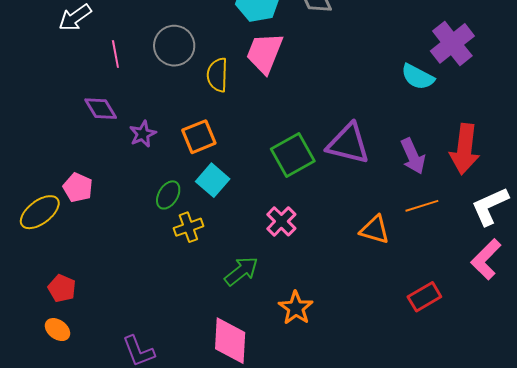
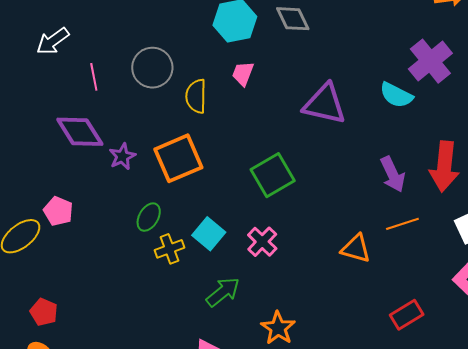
pink trapezoid: (265, 53) -> (243, 74), size x0.6
purple diamond: (101, 109) -> (80, 132), size x1.4
orange square: (199, 137) -> (178, 158), size x1.4
purple triangle: (348, 144) -> (325, 104), moved
cyan square: (213, 180) -> (209, 234), moved

